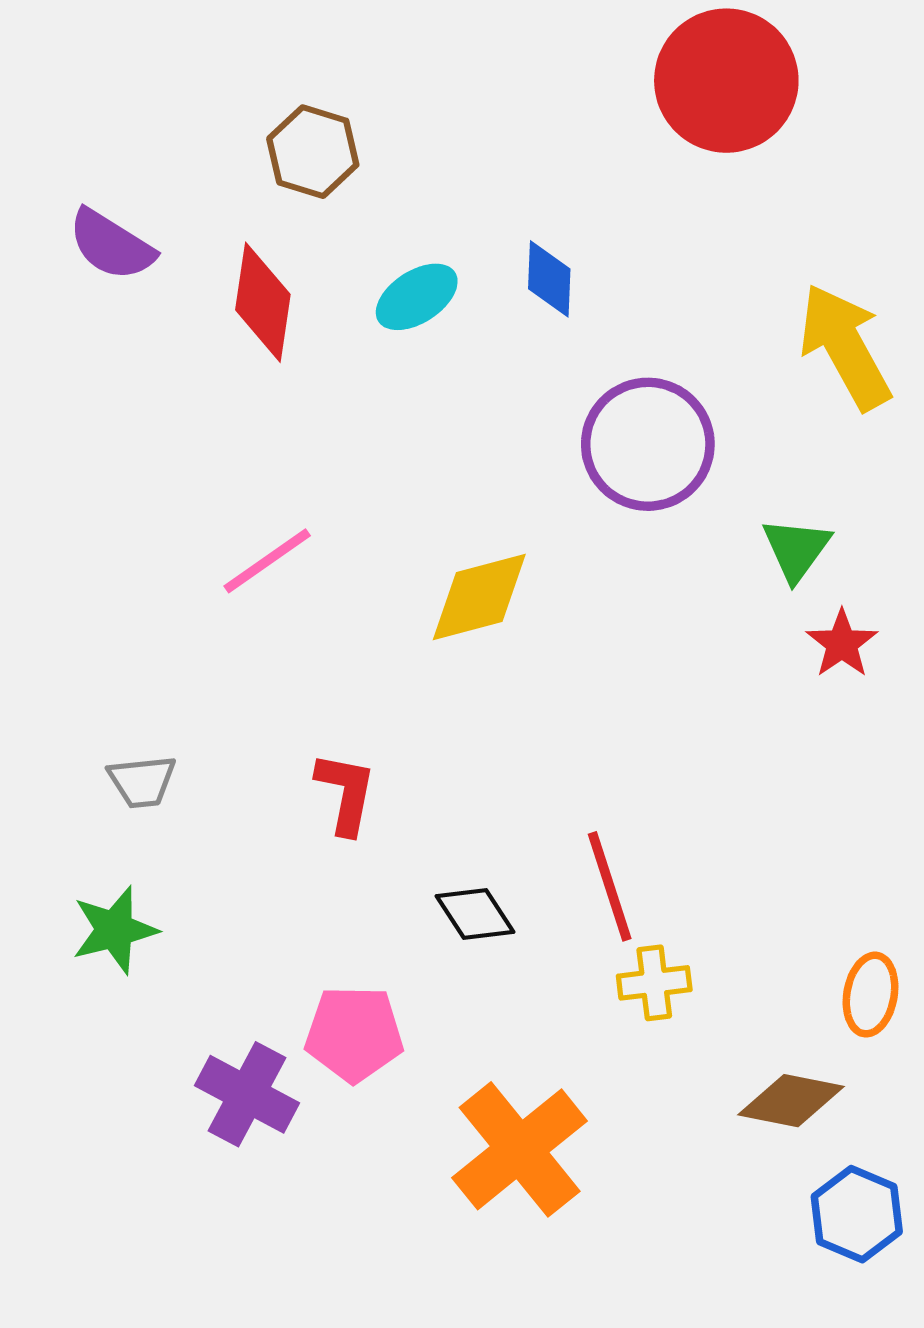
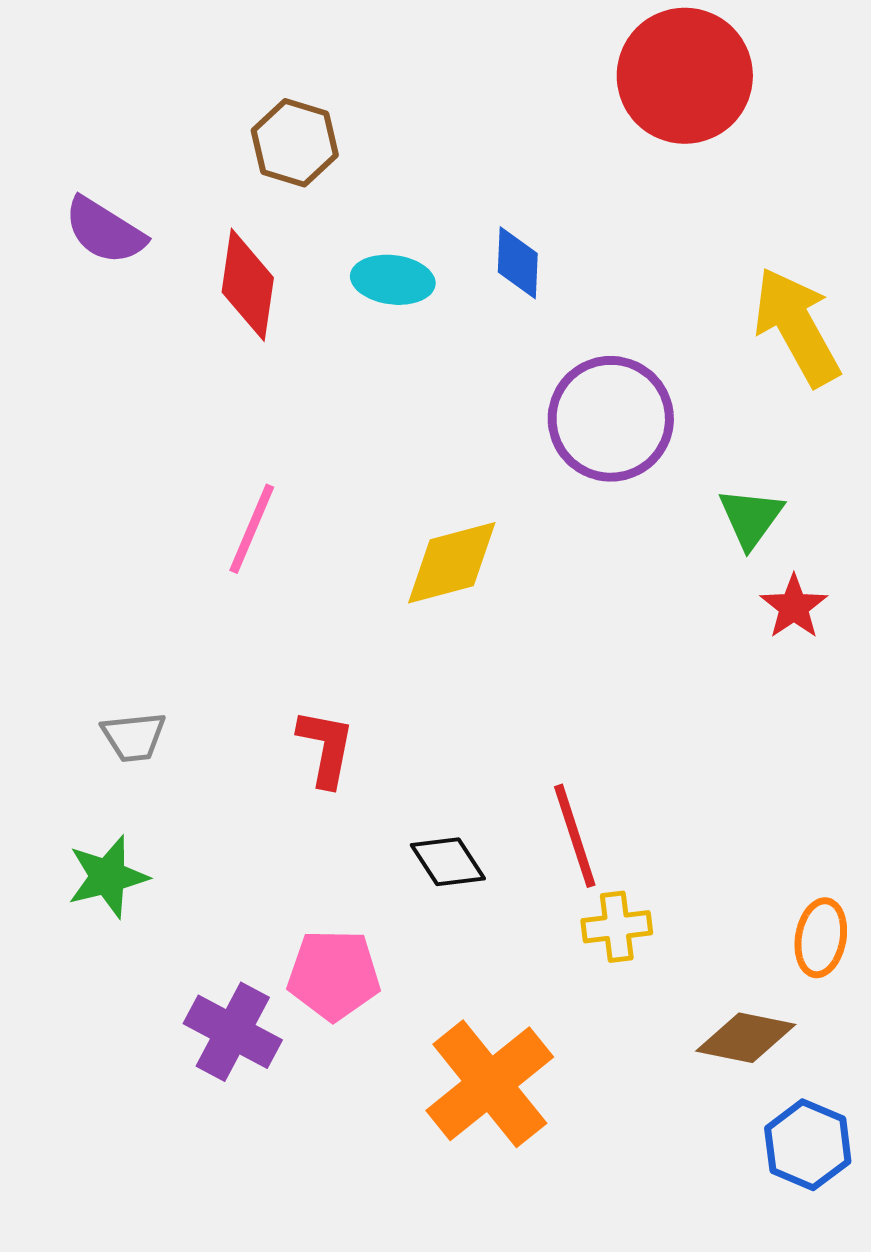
cyan ellipse: (417, 297) -> (393, 280), turned 40
pink line: (267, 561) -> (252, 529), turned -32

